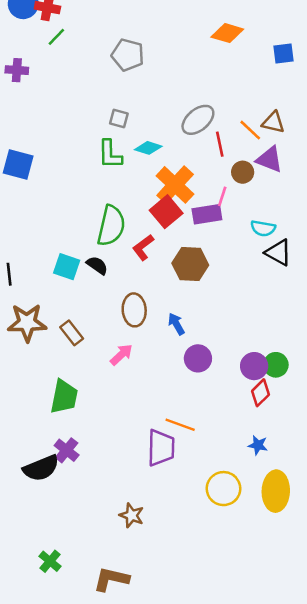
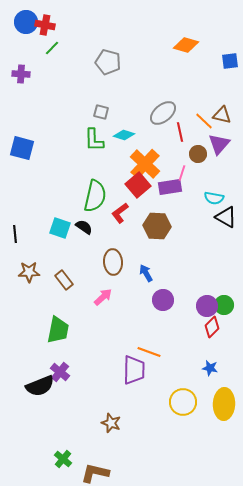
purple triangle: (269, 159) -> (219, 144), turned 50
brown star: (27, 323) -> (29, 272), size x0.7
green cross: (50, 561) -> (63, 459), moved

